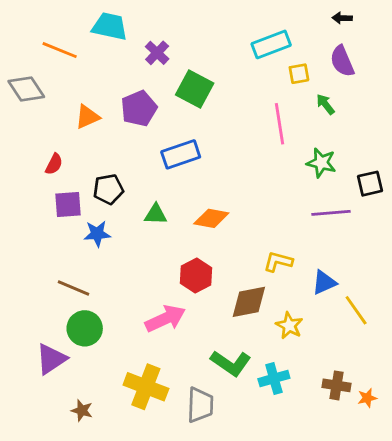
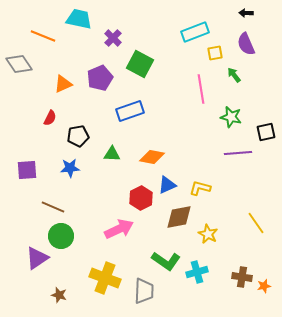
red semicircle: (54, 164) -> (50, 118), moved
purple square: (68, 204) -> (27, 170), moved
blue triangle: (324, 282) -> (167, 185), moved

